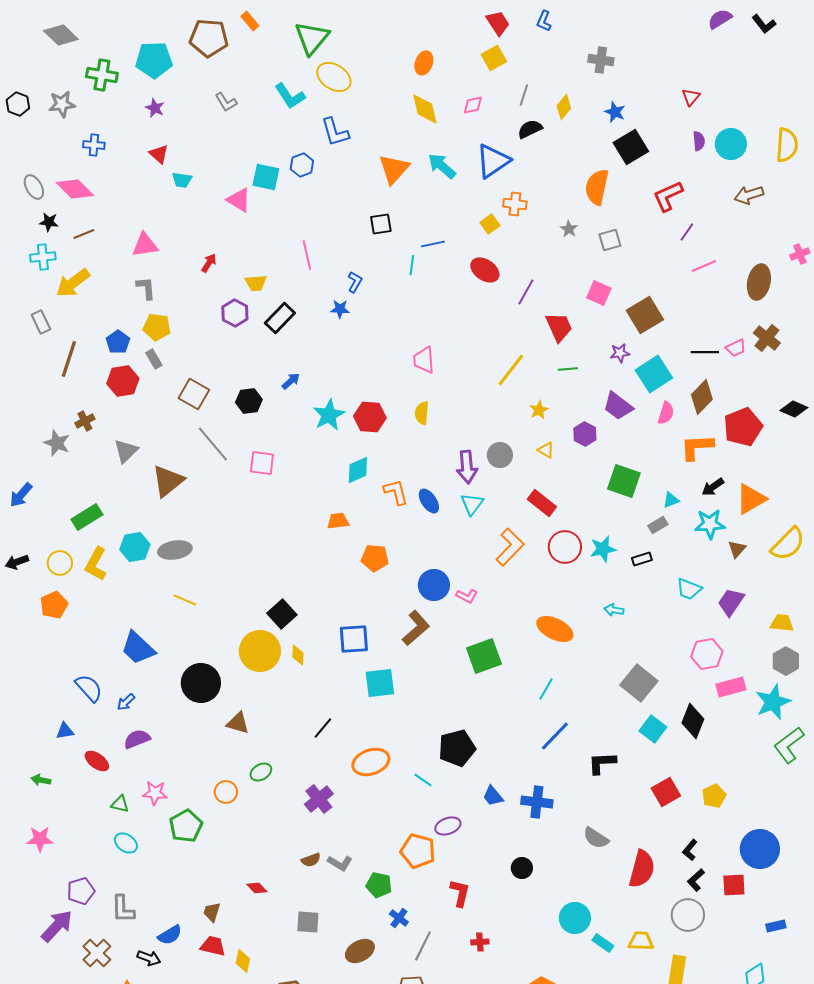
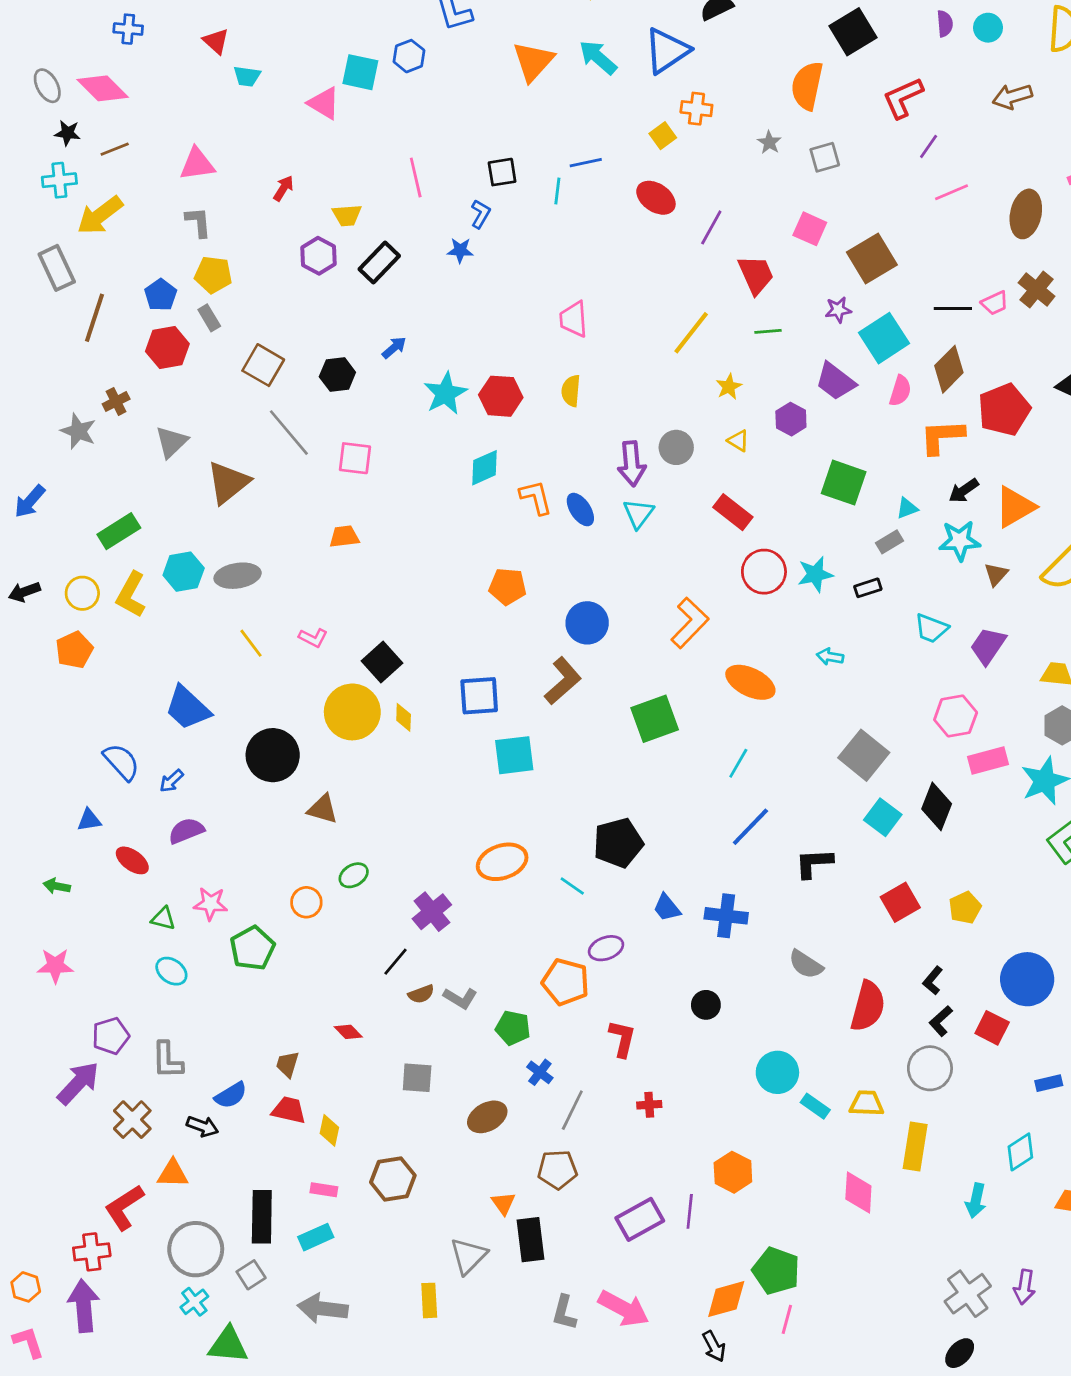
cyan circle: (731, 144) -> (988, 28), size x0.7
black square: (381, 224) -> (502, 172), moved
gray rectangle: (41, 322) -> (57, 268), size x1.4
orange trapezoid: (338, 521) -> (344, 537), moved
orange L-shape: (510, 547) -> (690, 623), moved
pink L-shape: (467, 596) -> (313, 638), moved
yellow line: (185, 600) -> (251, 643), turned 30
black line: (323, 728) -> (395, 962), moved
red square: (734, 885) -> (992, 1028), turned 30

